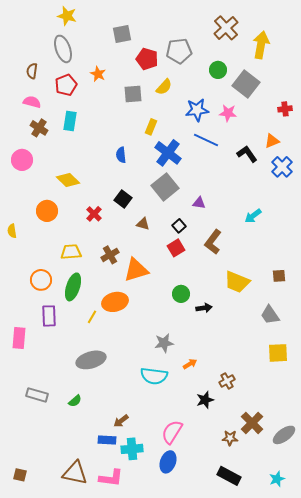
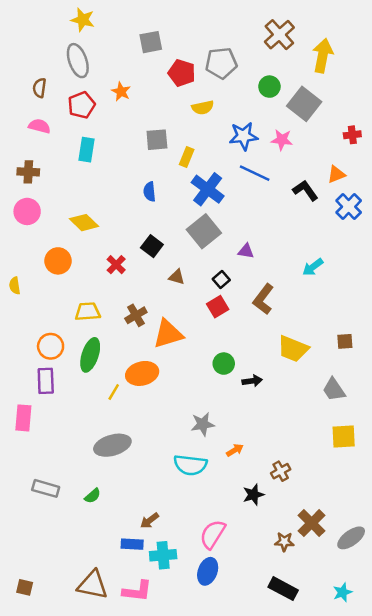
yellow semicircle: (164, 87) -> (203, 108), turned 36
gray square: (133, 94) -> (157, 140), moved
brown cross: (39, 128) -> (28, 172), moved, turned -30
pink circle: (22, 160) -> (27, 211), moved
purple rectangle: (49, 316) -> (46, 381), moved

